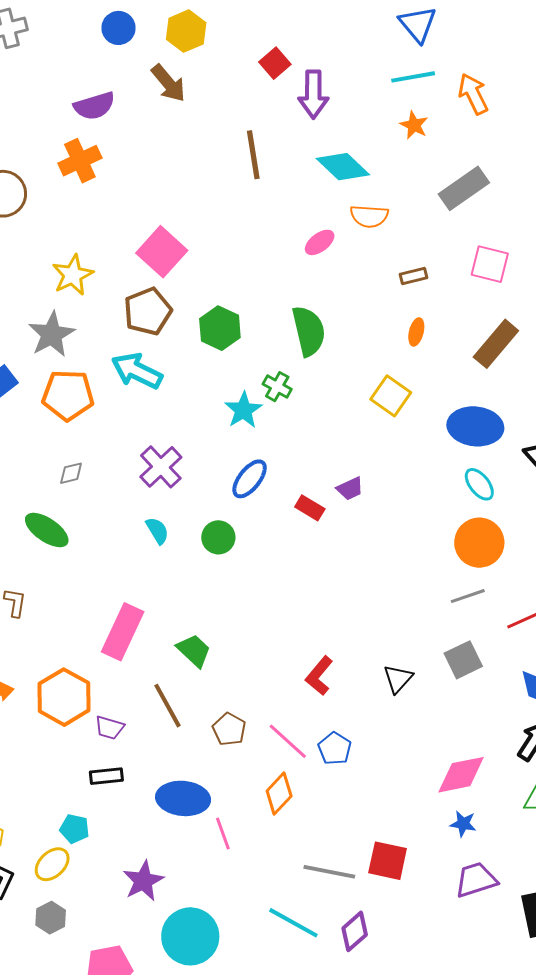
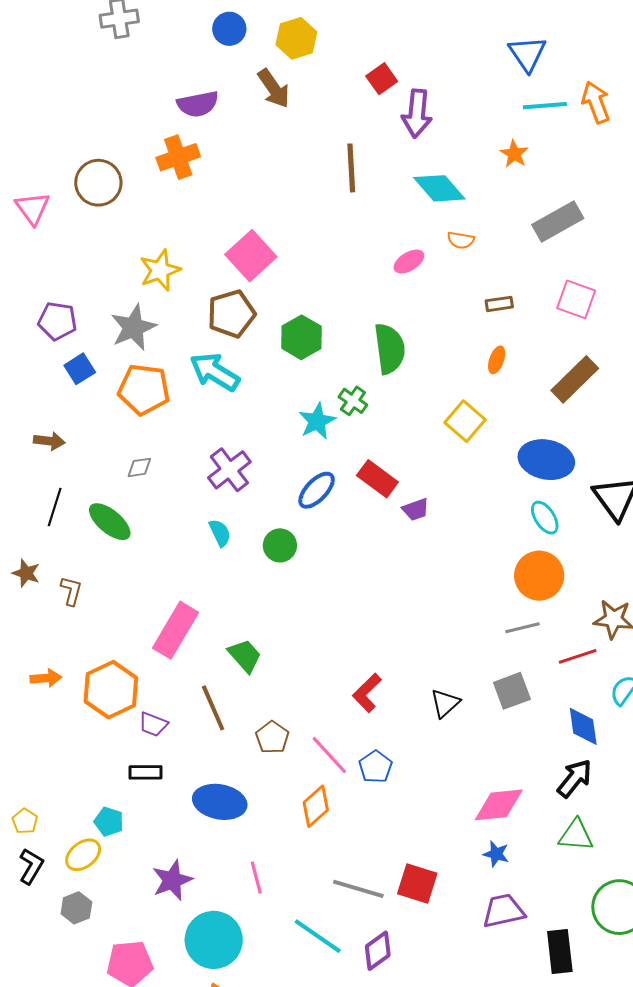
cyan line: (413, 77) -> (545, 106), moved
orange arrow: (473, 94) -> (596, 102), moved
orange semicircle: (369, 216) -> (461, 240), size x0.7
red rectangle: (310, 508) -> (377, 479), moved, size x1.4
pink line: (223, 834) -> (256, 878), moved

